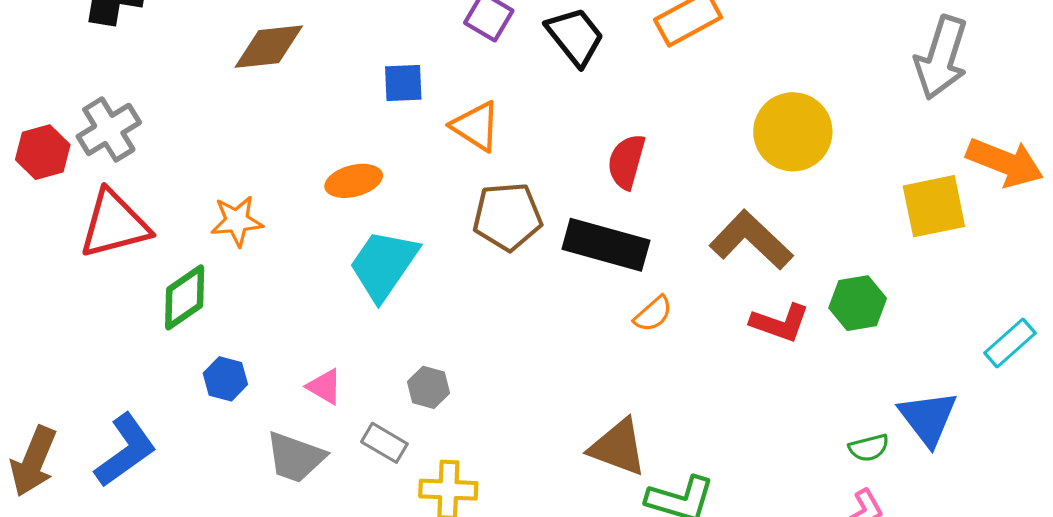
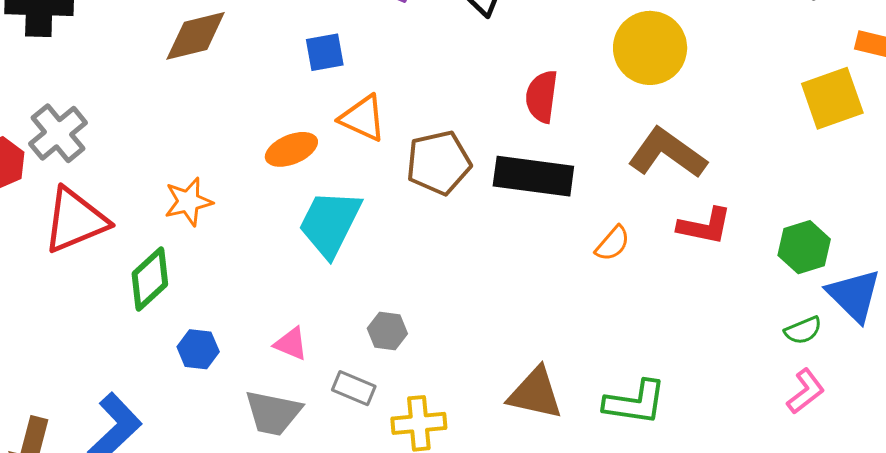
orange triangle: (476, 126) -> (363, 118), moved
yellow circle: (793, 132) -> (650, 48), moved
green hexagon: (858, 303) -> (804, 247), moved
orange semicircle: (653, 314) -> (613, 244), moved
brown triangle: (618, 447) -> (535, 393), moved

